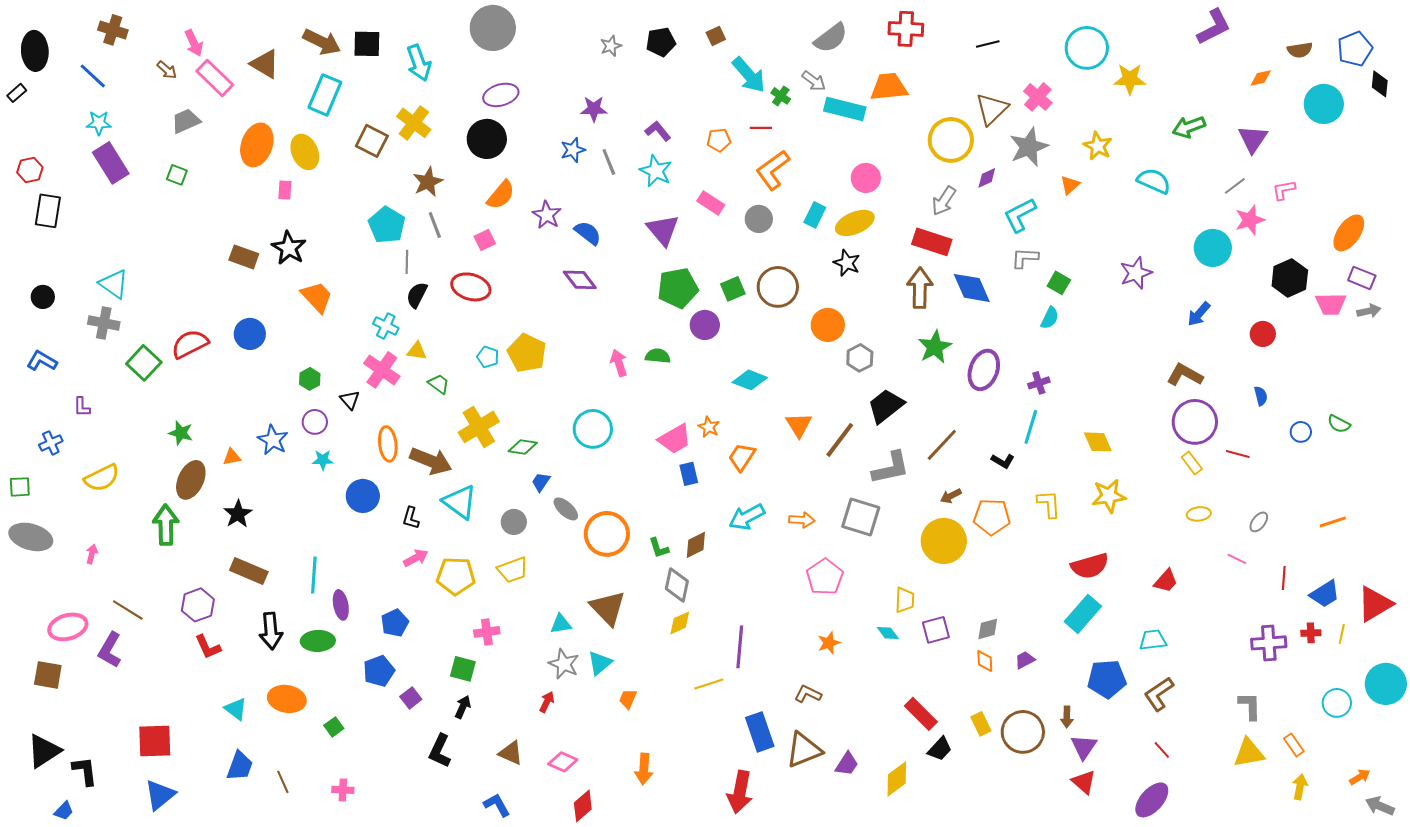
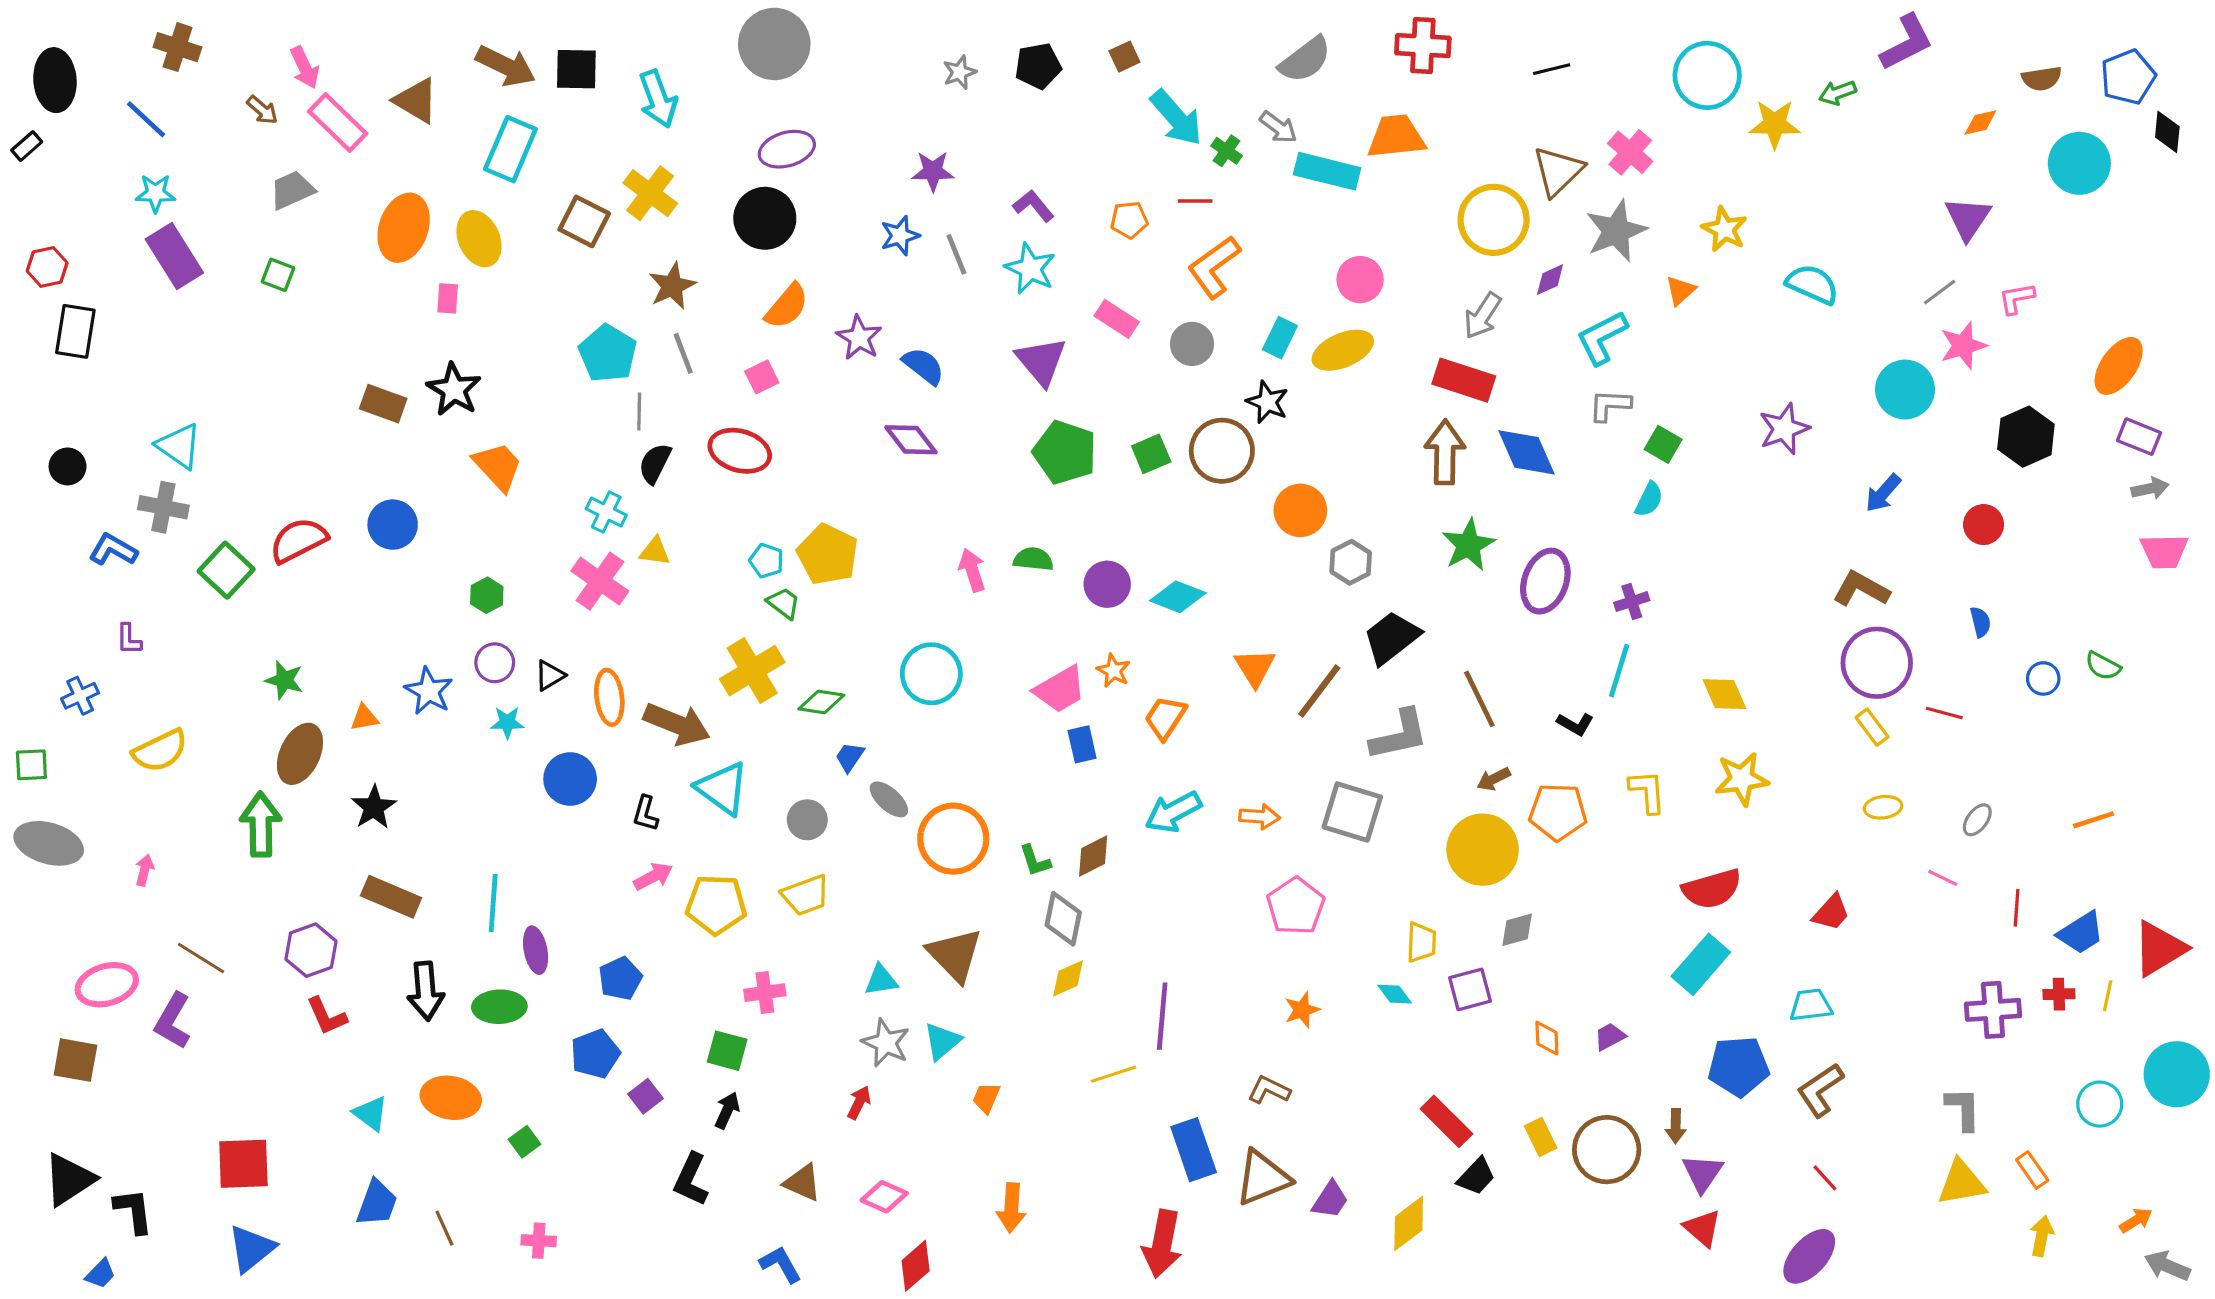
green arrow: (1189, 127) -> (1837, 93), moved, size x0.7
black star: (847, 263) -> (1267, 402), moved
green pentagon: (678, 288) -> (1065, 452), turned 30
pink trapezoid: (1331, 304) -> (2164, 551), moved
purple circle: (705, 325) -> (1107, 584), moved
blue L-shape: (42, 361) -> (113, 550), moved
green trapezoid: (439, 384) -> (784, 603), moved
black triangle: (350, 400) -> (550, 675), moved, turned 40
brown line: (942, 445) -> (1479, 699), turned -69
gray diamond: (988, 629) -> (1517, 930), moved

